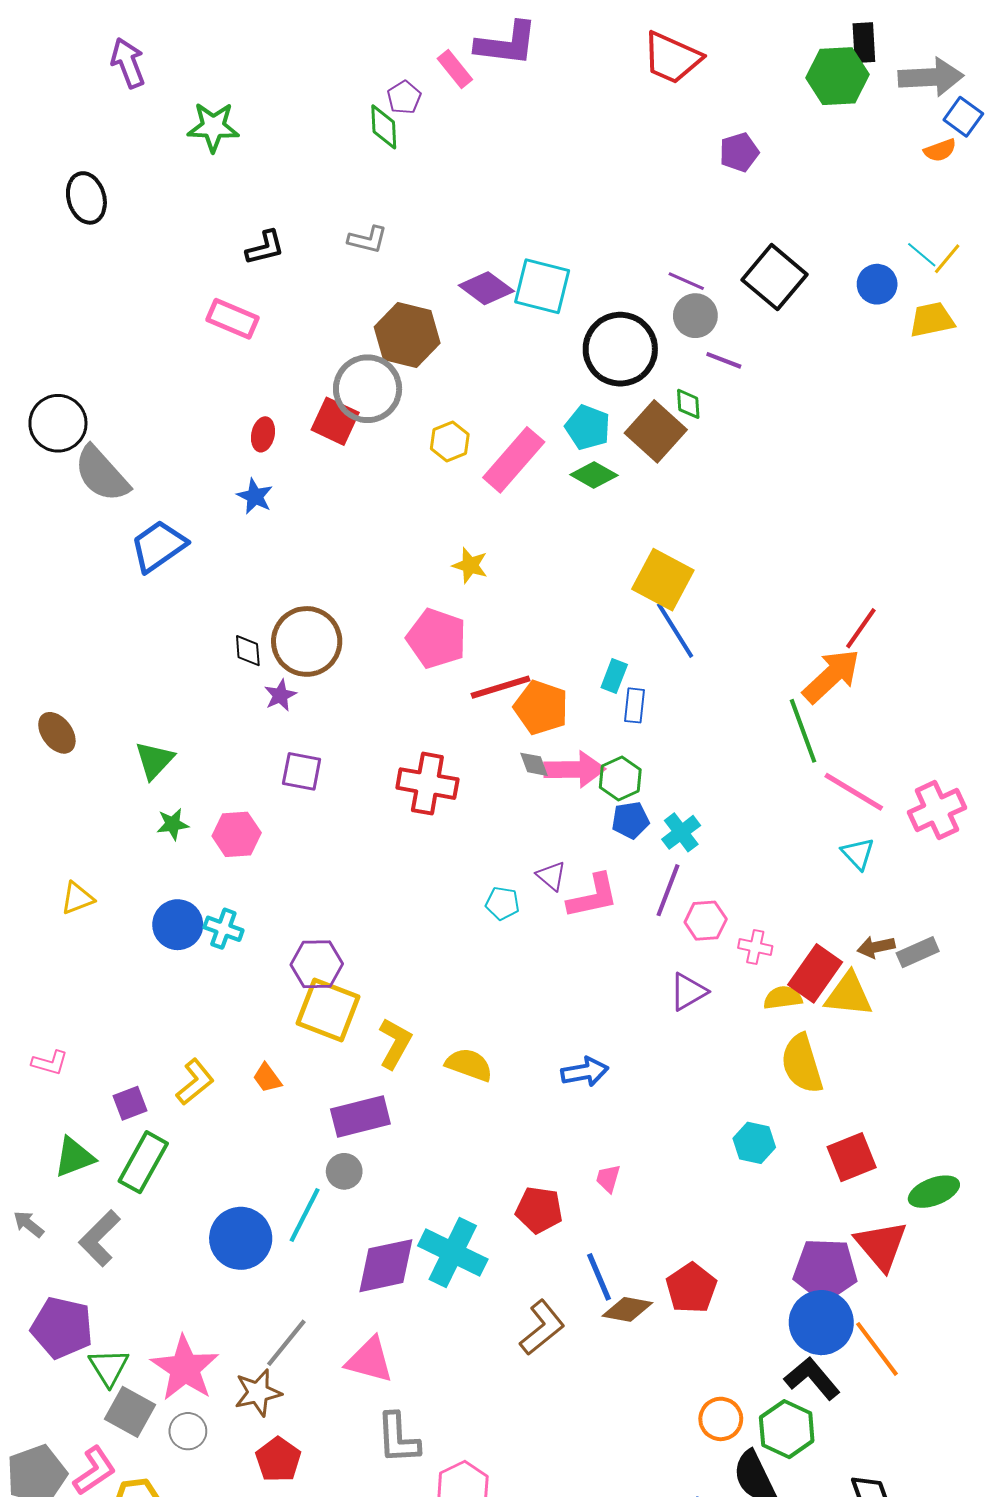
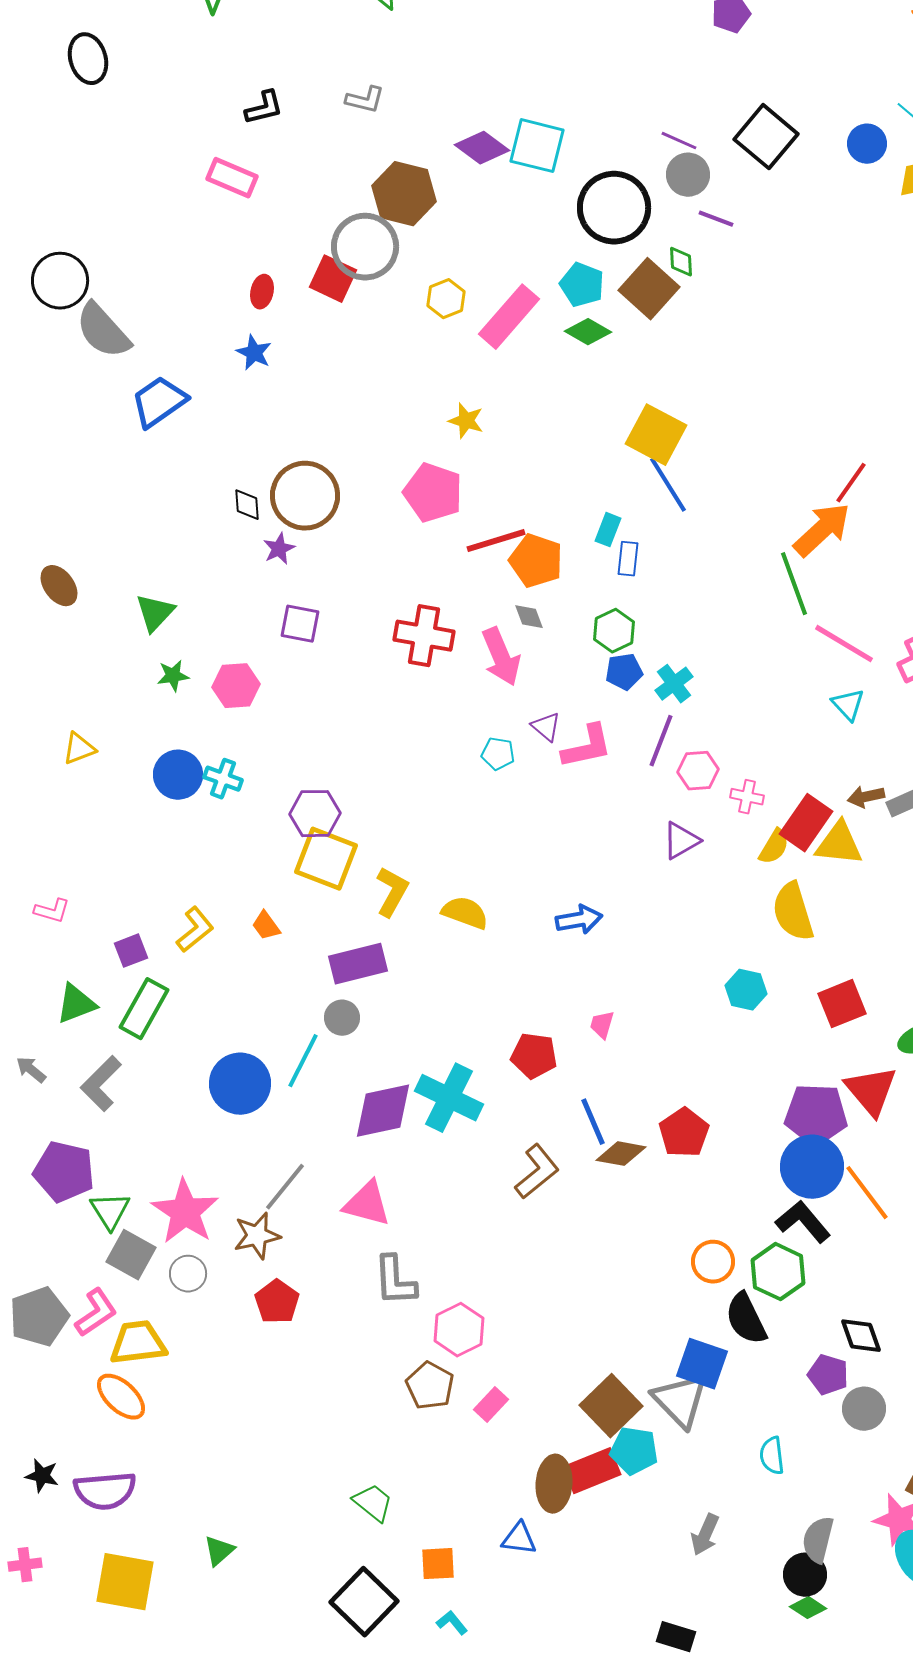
pink arrow: (575, 769) -> (501, 657), moved, turned 68
yellow semicircle: (783, 998) -> (774, 847), turned 129

